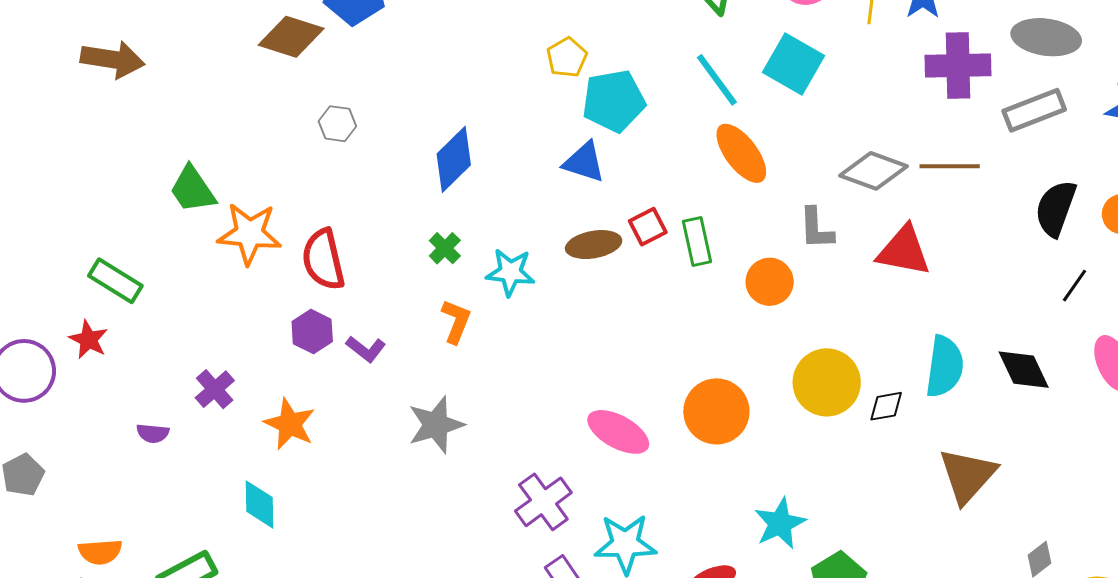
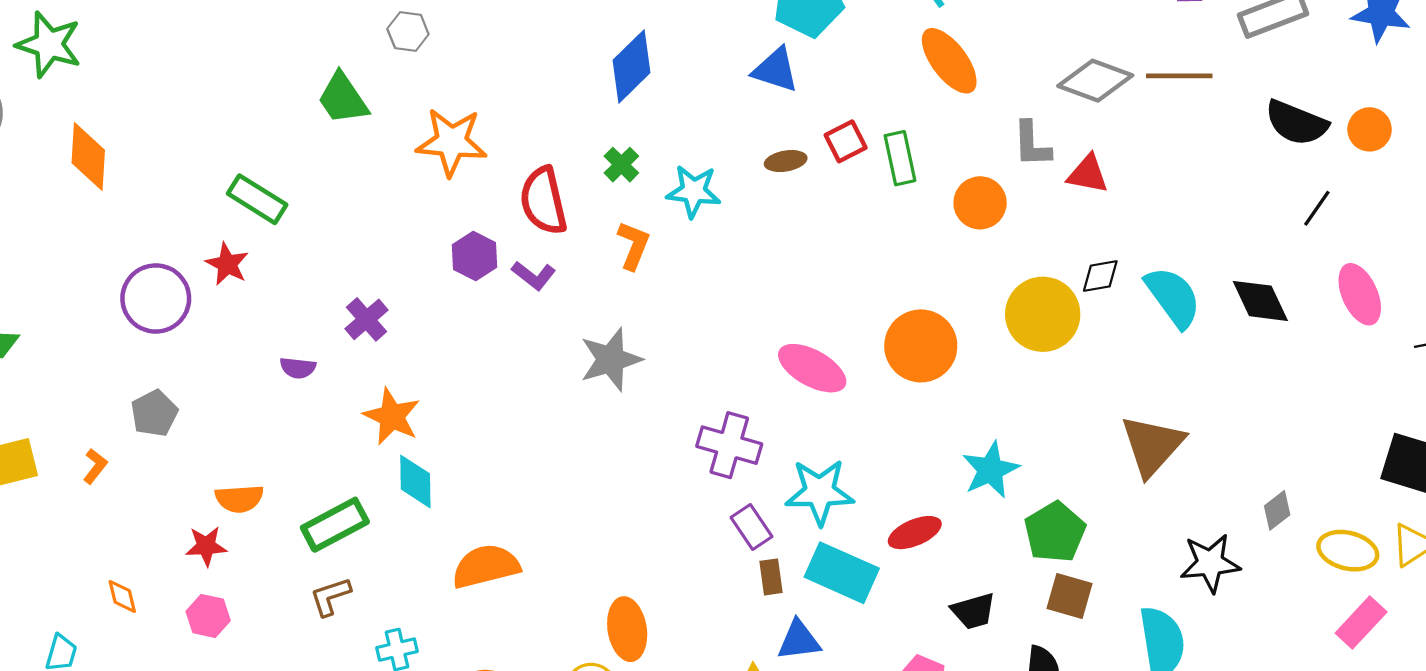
gray hexagon: (337, 124) -> (408, 32), moved
black semicircle: (1056, 208) -> (1296, 123), turned -88
orange star: (249, 234) -> (452, 142), moved
brown ellipse: (594, 245) -> (786, 161), size x0.7
red triangle: (904, 251) -> (1088, 174), moved, size x0.7
red semicircle: (323, 260) -> (543, 201), moved
cyan semicircle: (945, 367) -> (1173, 297), turned -44
black diamond: (886, 406) -> (1100, 276), moved
orange star: (290, 424) -> (392, 416), moved
brown triangle: (967, 475) -> (1152, 446), moved
purple cross: (543, 502) -> (729, 445), turned -38
cyan diamond: (260, 504) -> (415, 481), moved

